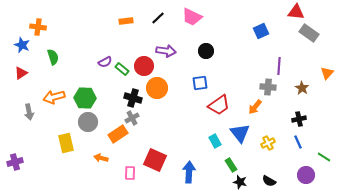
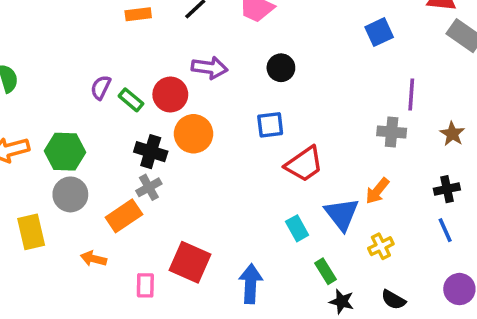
purple semicircle: (105, 62) -> (101, 87), turned 144
orange arrow: (255, 107) -> (377, 191), moved
yellow cross: (268, 143) -> (381, 246), moved

